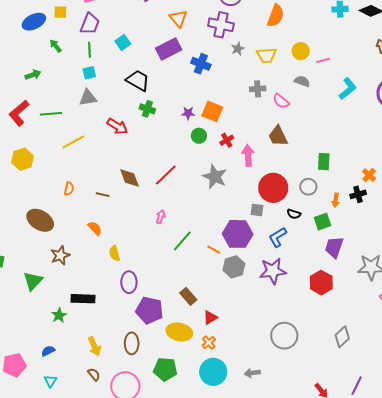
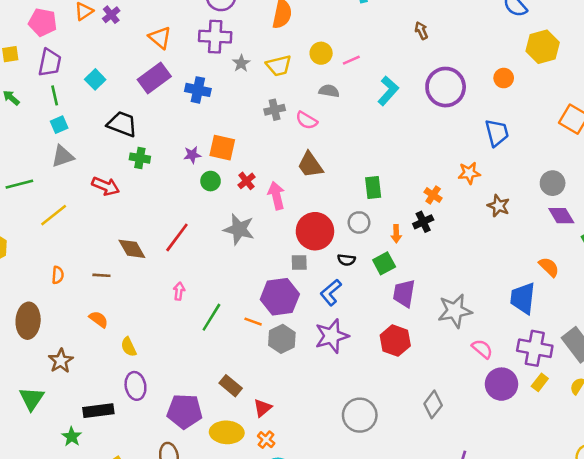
brown ellipse: (40, 220) -> (28, 321), turned 72
purple ellipse: (129, 282) -> (135, 386), moved

